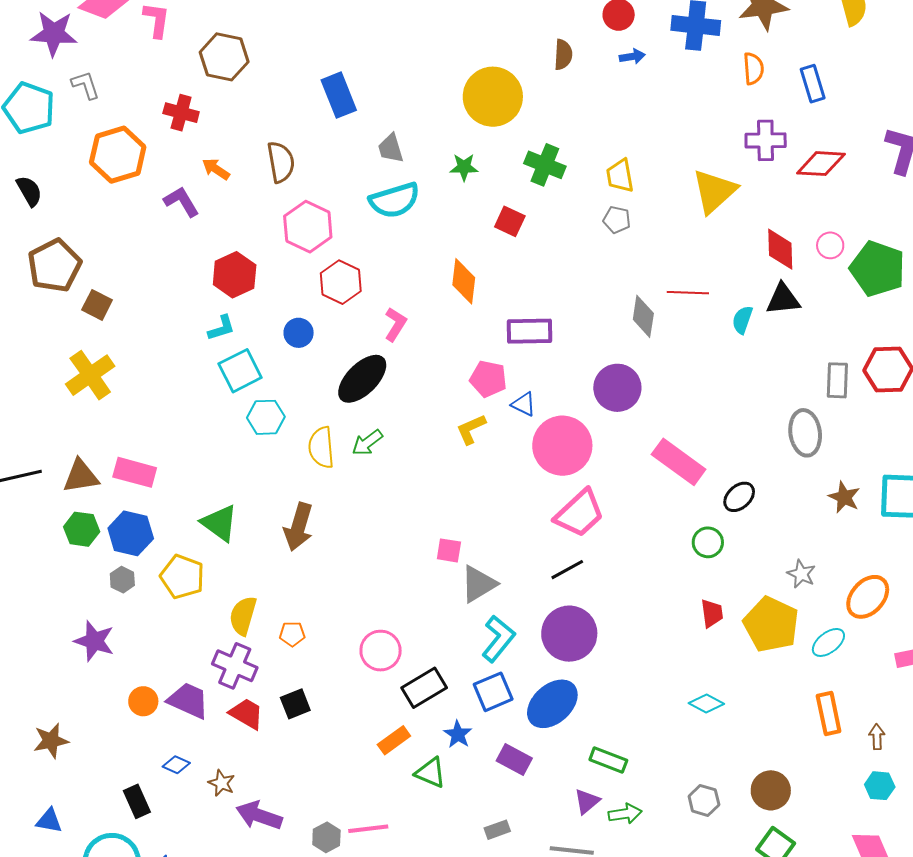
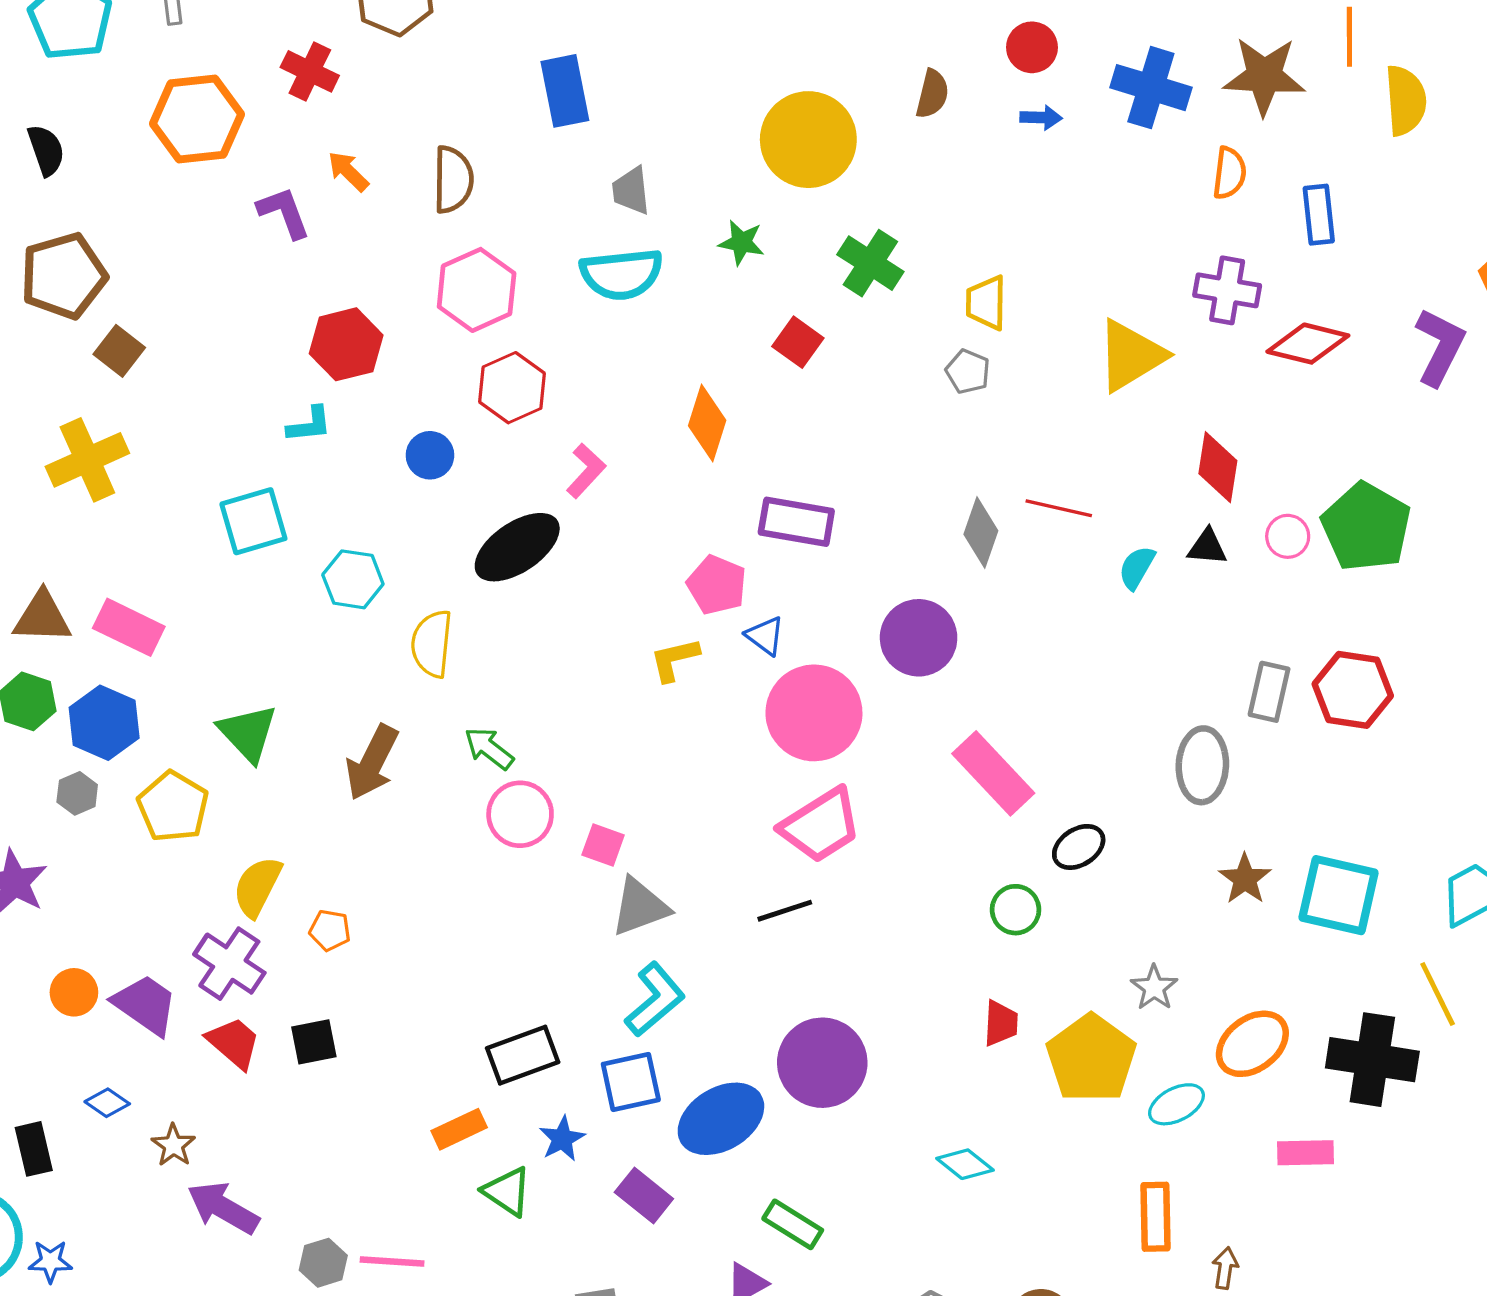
pink circle: (830, 245) -> (1288, 536), moved
black triangle: (783, 299) -> (1207, 547), size x0.7
cyan square: (240, 371) -> (253, 521), moved
green arrow: (367, 443) -> (489, 748), moved, turned 64
purple circle: (569, 634) -> (822, 1063), moved
pink circle: (381, 651) -> (520, 814), moved

